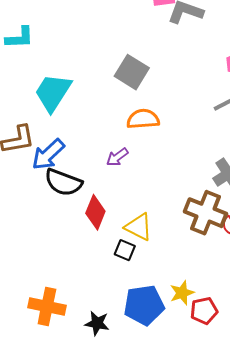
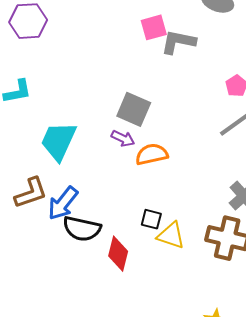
purple arrow: (117, 157) -> (123, 138), moved, turned -110
yellow triangle: (139, 227) -> (171, 235), moved
black square: (125, 250) -> (151, 219), moved

